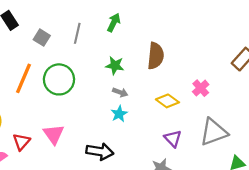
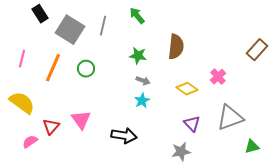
green arrow: (114, 23) -> (137, 16), turned -66
gray square: (42, 38) -> (70, 30), size x1.8
green circle: (59, 79) -> (86, 69), size x0.6

